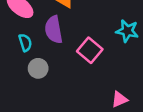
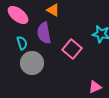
gray circle: (38, 68) -> (32, 63), size x1.5

